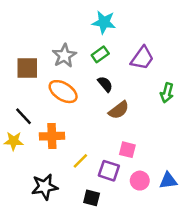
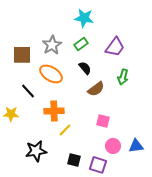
green arrow: (167, 93) -> (123, 77), moved
black line: (24, 116) -> (28, 91), moved
orange cross: (52, 136) -> (54, 111), moved
purple square: (109, 171) -> (98, 165), moved

